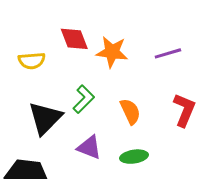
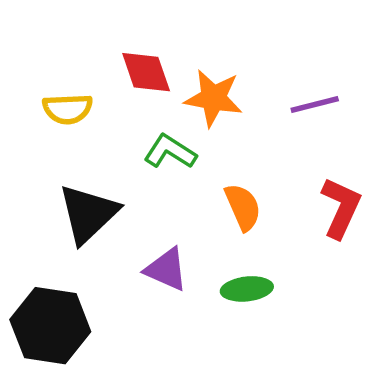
green L-shape: (84, 99) -> (170, 152), moved, turned -104

